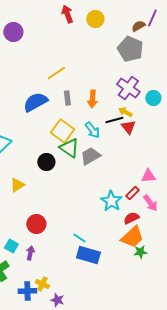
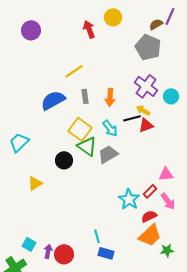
red arrow: (67, 14) -> (89, 29), moved
red triangle: (128, 127) -> (146, 125), turned 49
red circle: (36, 224) -> (64, 254), moved
cyan line: (79, 238) -> (97, 236), turned 40
green star: (140, 252) -> (167, 250), moved
blue rectangle: (88, 255) -> (106, 253), size x0.7

